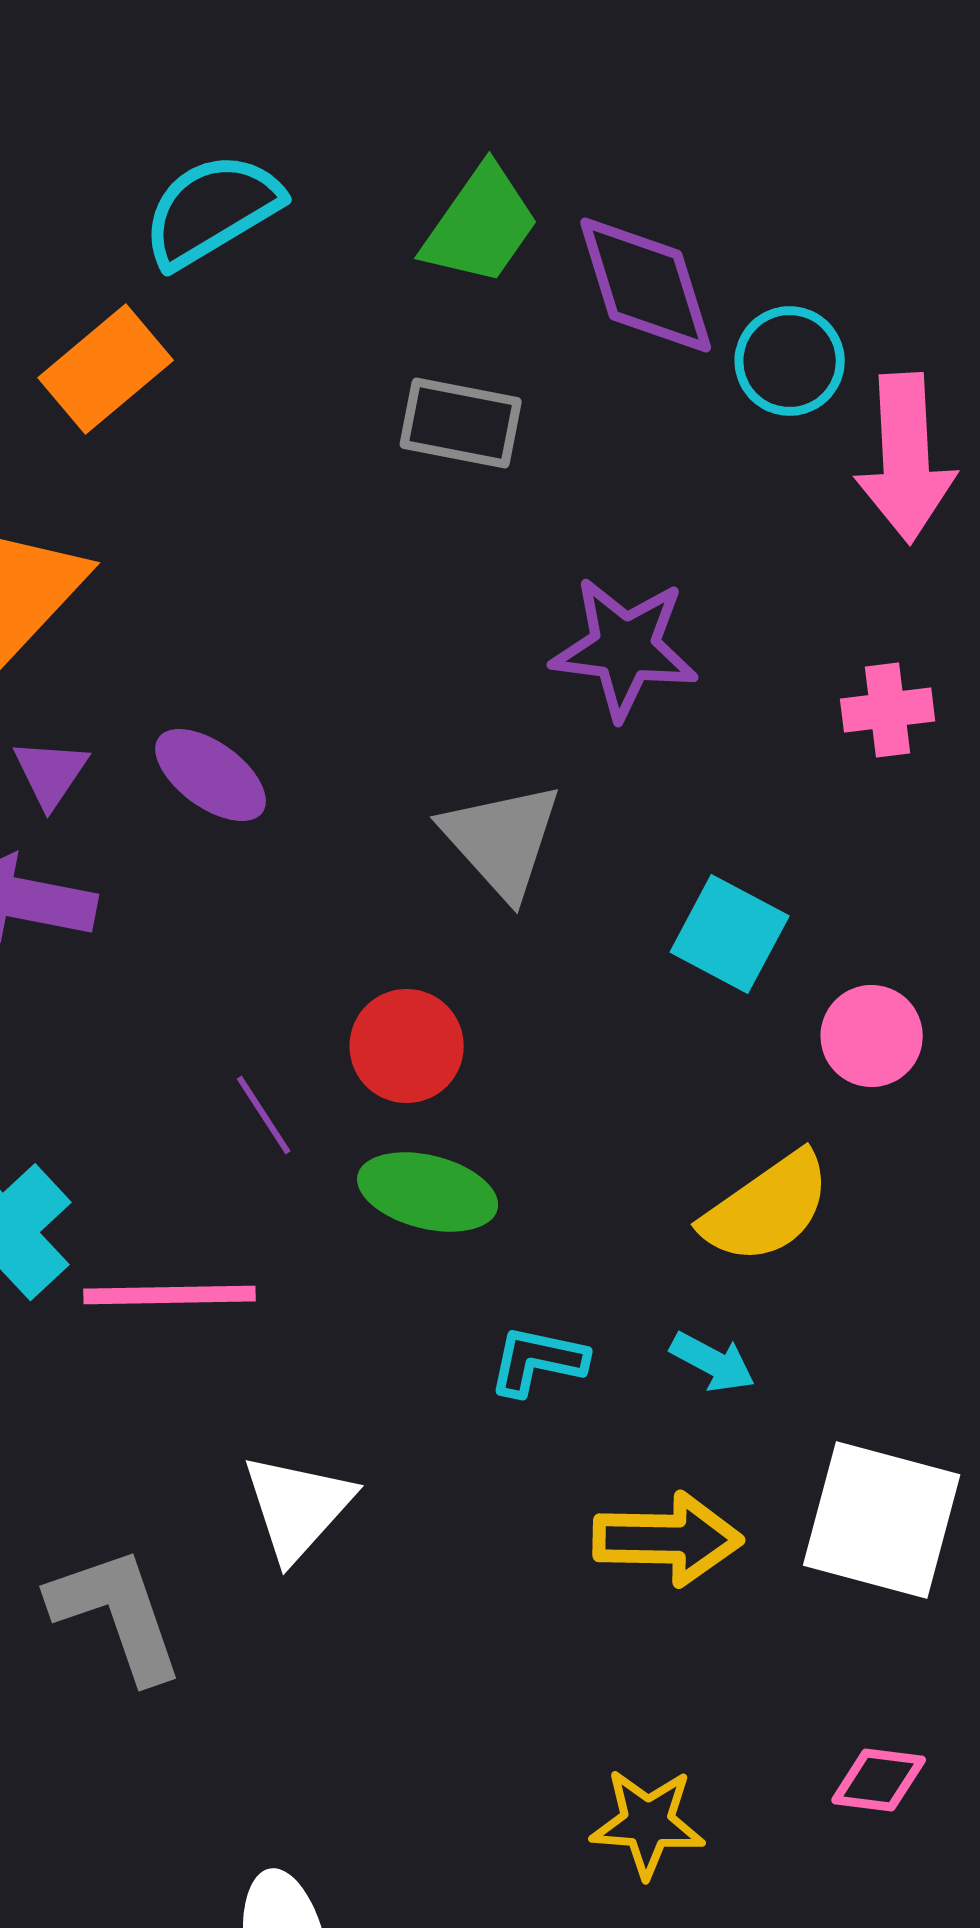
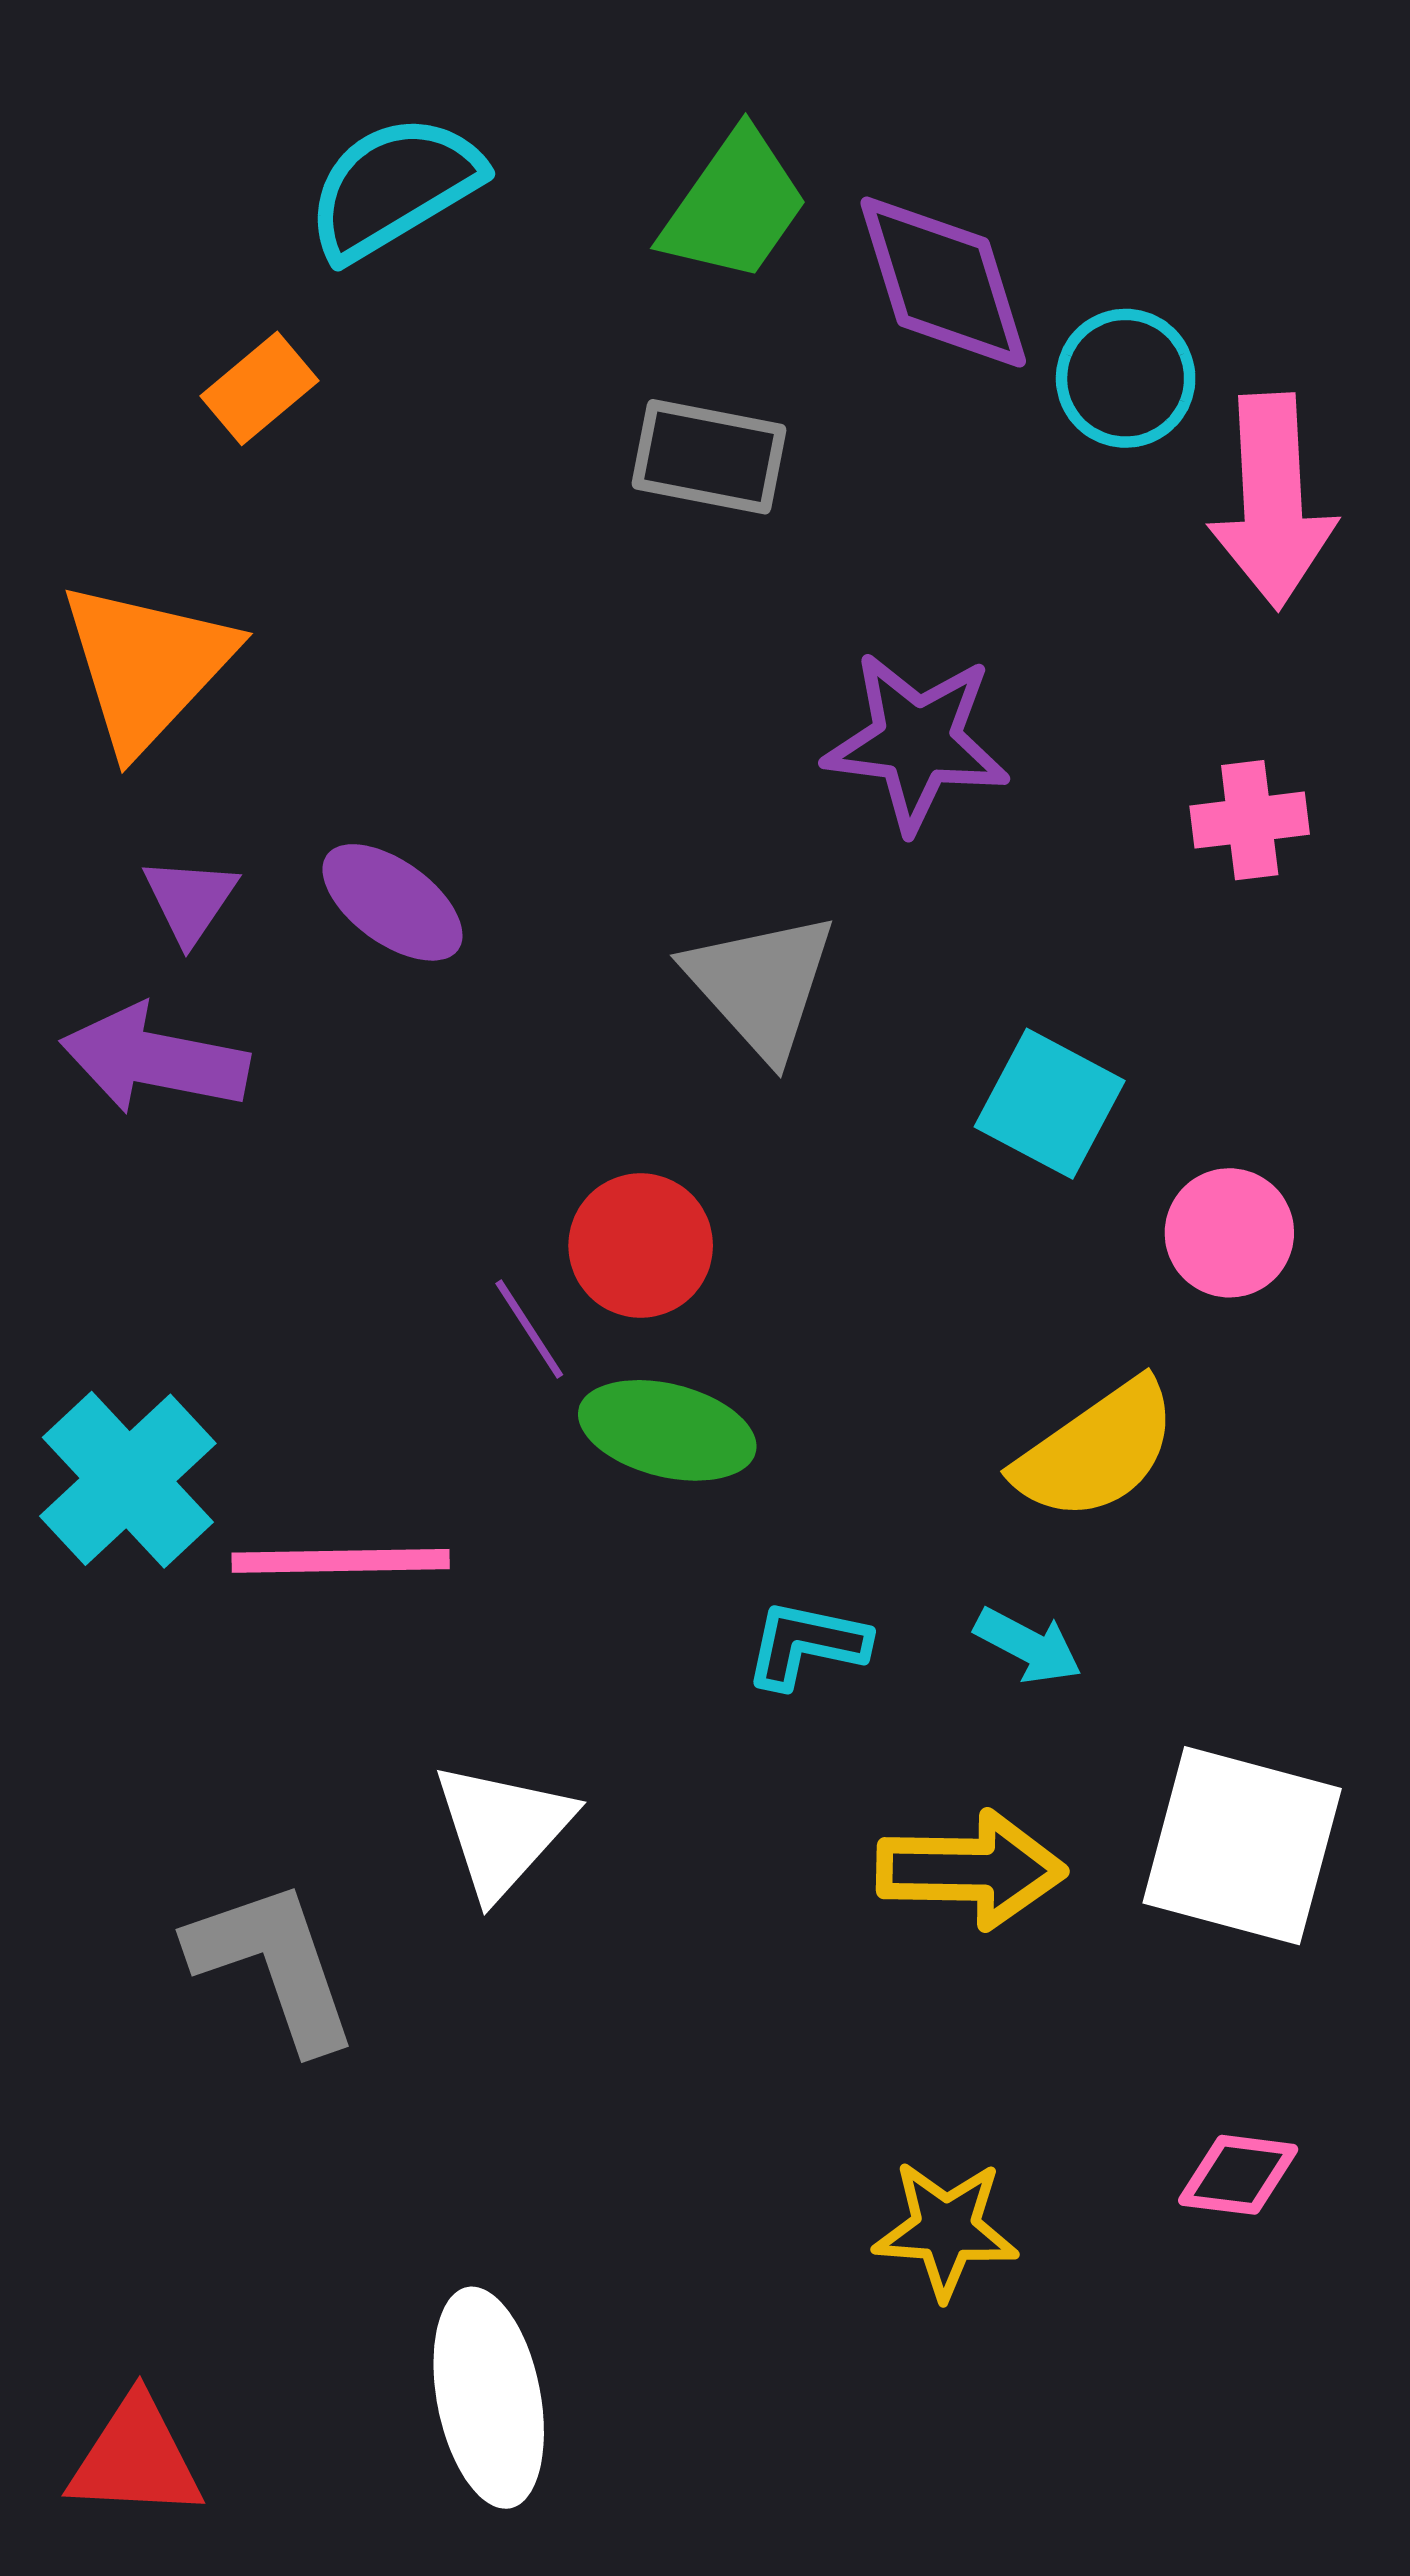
orange rectangle: (106, 369) -> (260, 388), size x0.7
purple line: (264, 1115) -> (529, 1329), moved

